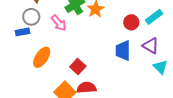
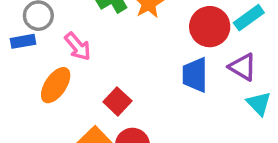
red circle: (131, 22) -> (210, 27), size x1.5
pink arrow: (59, 23) -> (78, 46), moved

